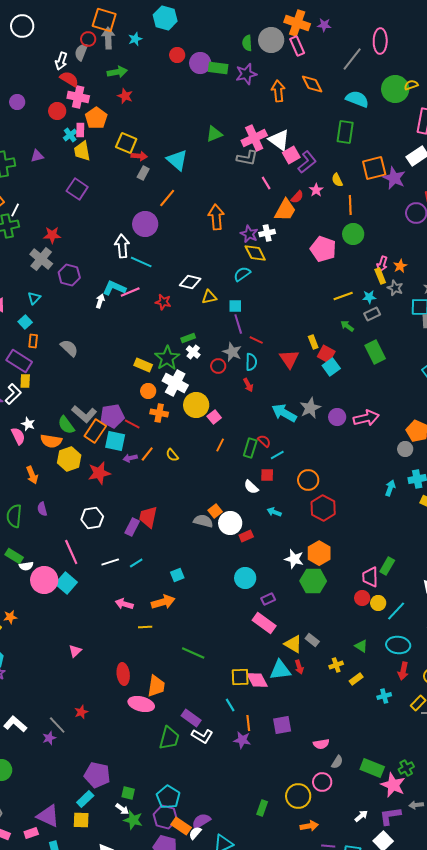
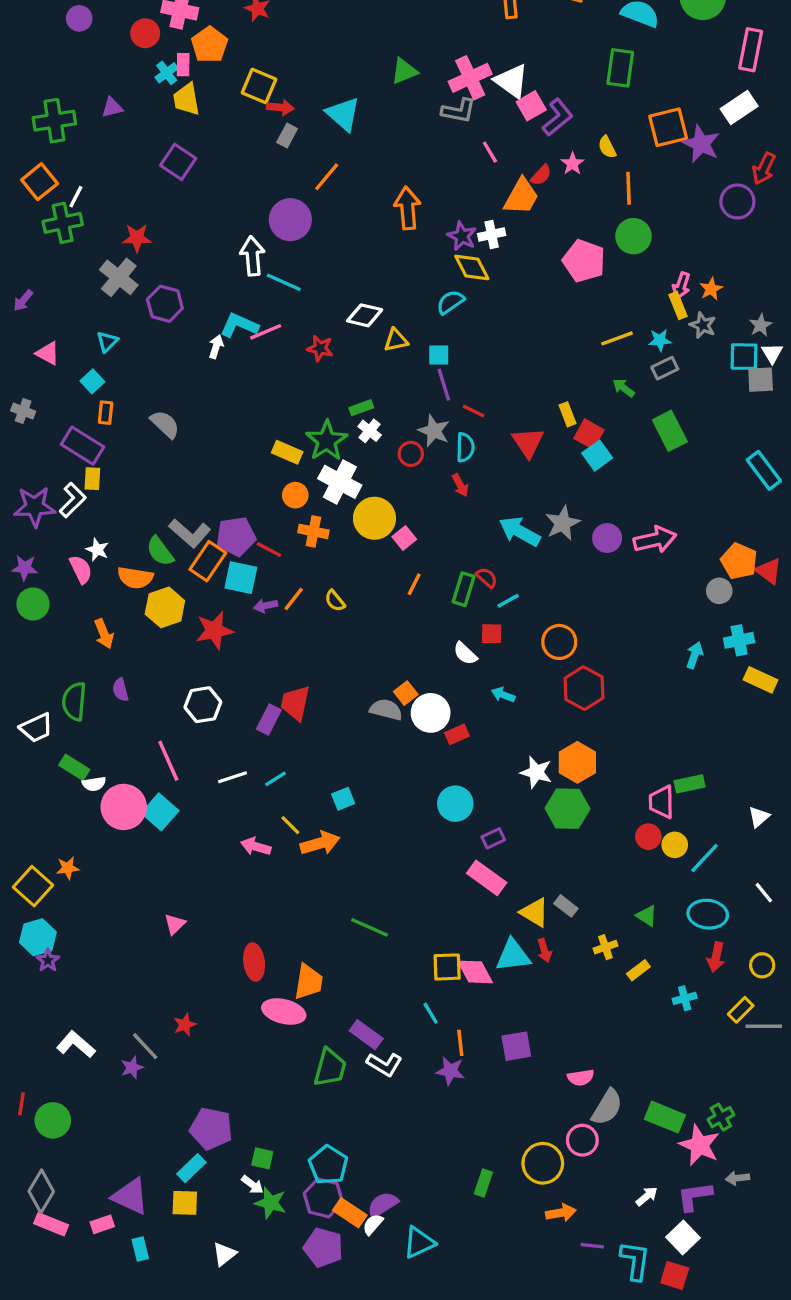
green rectangle: (387, 566) -> (690, 784), turned 48
yellow line: (145, 627) -> (290, 825), moved, turned 48
gray semicircle: (337, 762) -> (607, 1107), size x1.6

